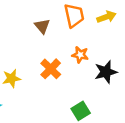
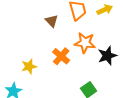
orange star: (80, 55) -> (85, 43), size x1.5

